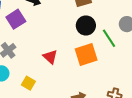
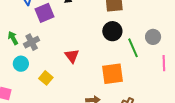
orange square: (86, 54) -> (112, 74), moved

